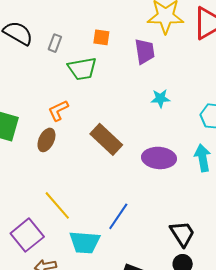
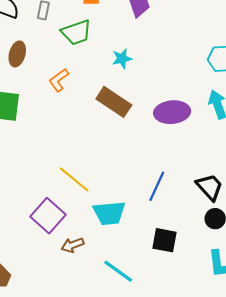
cyan star: (160, 98) -> (122, 59), moved
brown ellipse: (46, 140) -> (17, 54), moved
blue line: (118, 216) -> (157, 186), moved

